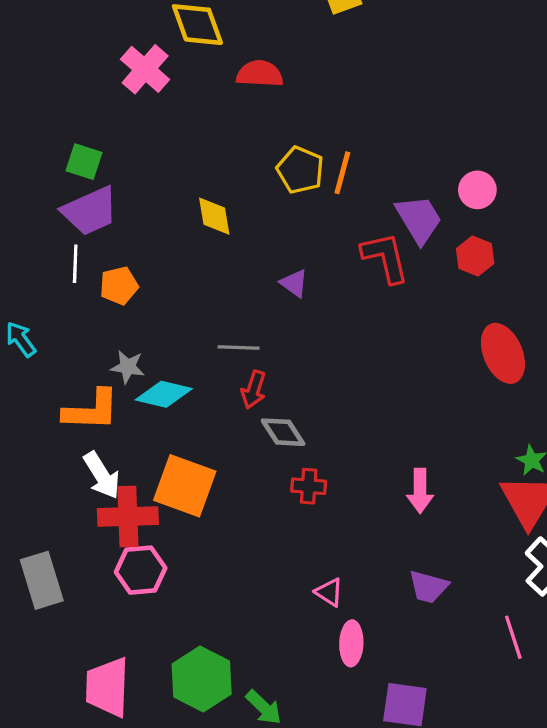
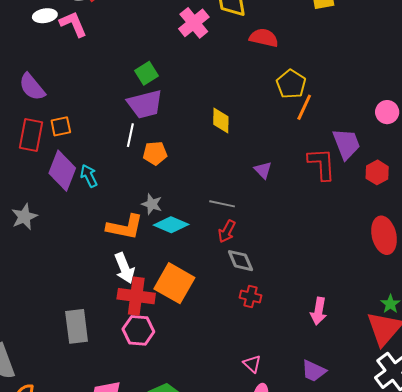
green square: (84, 162) -> (146, 73), turned 30
yellow pentagon: (300, 170) -> (291, 84), moved
pink circle: (477, 190) -> (387, 112), moved

